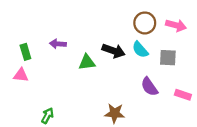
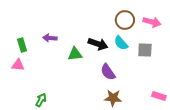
purple semicircle: (149, 87) -> (108, 72), moved
pink rectangle: (183, 95) -> (159, 96), moved
brown star: (115, 113) -> (113, 98), moved

